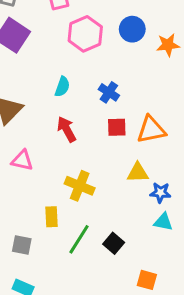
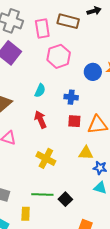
blue circle: (132, 29) -> (93, 72), moved
blue cross: (109, 92) -> (71, 97), turned -32
yellow rectangle: (52, 217) -> (26, 214), moved
green line: (79, 239) -> (42, 195), turned 55

